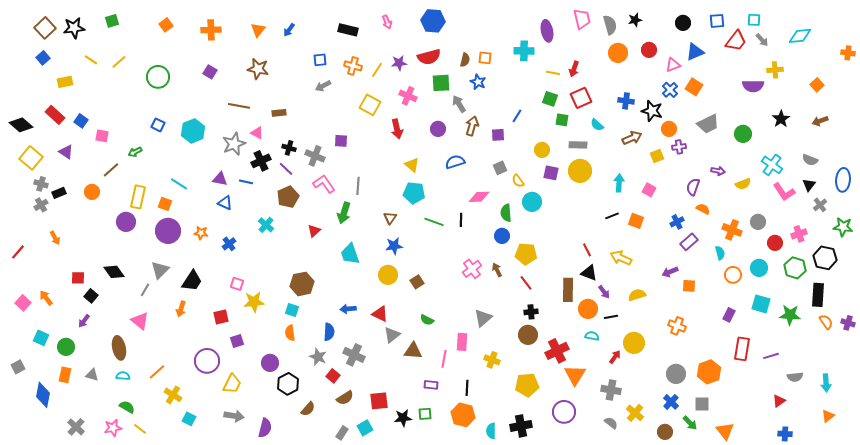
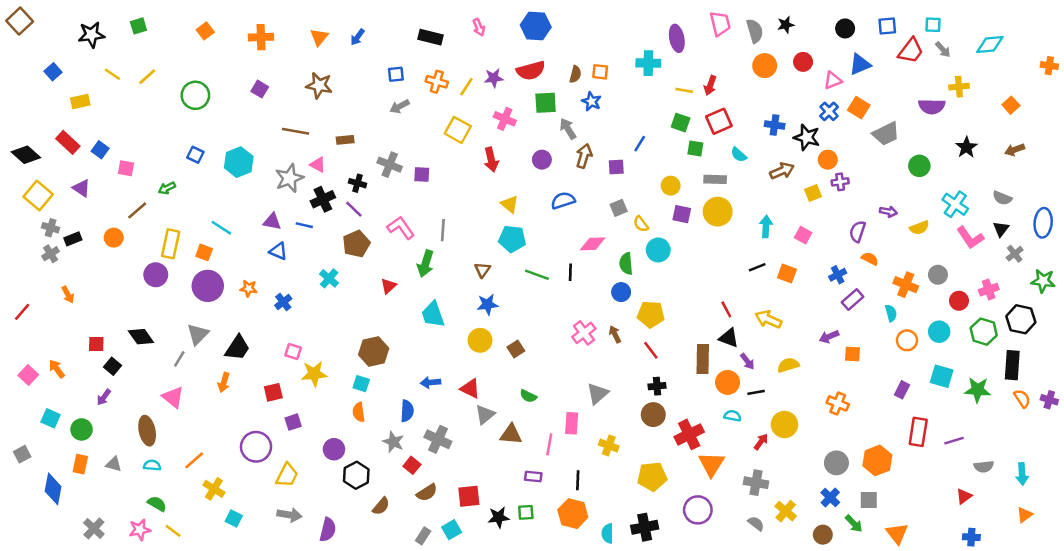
brown square: (45, 28) -> (20, 21), moved
gray trapezoid: (708, 124) -> (886, 134), moved
gray cross: (315, 156) -> (390, 165), moved

